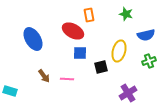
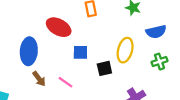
red ellipse: (73, 31) -> (59, 27), moved
blue ellipse: (33, 39) -> (29, 51), moved, turned 35
pink line: (67, 79) -> (65, 82), turned 32

